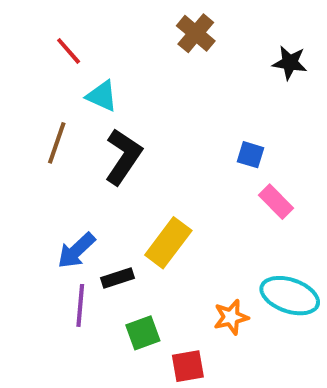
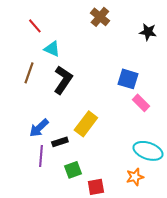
blue square: (251, 155) -> (128, 79), size x1.5
orange star: (231, 317) -> (135, 177), moved

